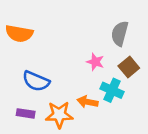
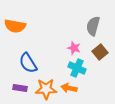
blue semicircle: (36, 81) -> (28, 63), turned 35
cyan cross: (112, 90) -> (77, 68), moved
orange arrow: (88, 102) -> (69, 88), moved

